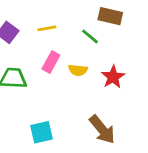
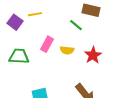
yellow line: (47, 28) -> (35, 14), moved

